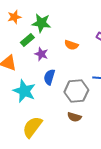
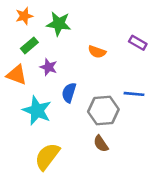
green rectangle: (27, 40) -> (29, 45), moved
purple star: (41, 54) -> (49, 67), moved
brown semicircle: (74, 117) -> (101, 144), turned 40

